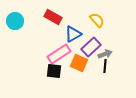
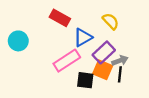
cyan circle: (15, 21) -> (18, 41), moved
orange square: (79, 63) -> (103, 70), moved
black square: (54, 71) -> (85, 80), moved

